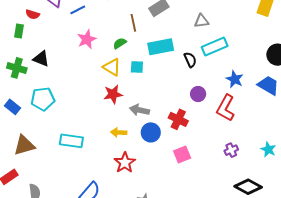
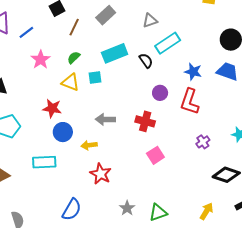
brown line: (133, 23) -> (74, 27), moved, turned 48
red star: (113, 94) -> (52, 108), moved, turned 30
blue circle: (151, 132) -> (63, 132), moved

